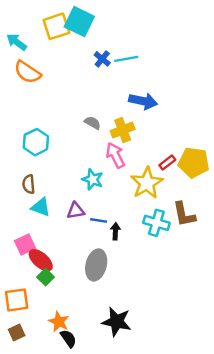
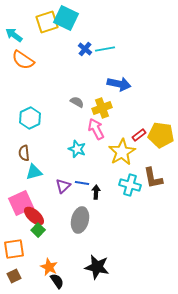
cyan triangle: (41, 207) -> (34, 172), turned -36
purple triangle: (76, 211) -> (63, 186), moved, turned -35
pink square: (25, 244) -> (21, 203), size x1.4

